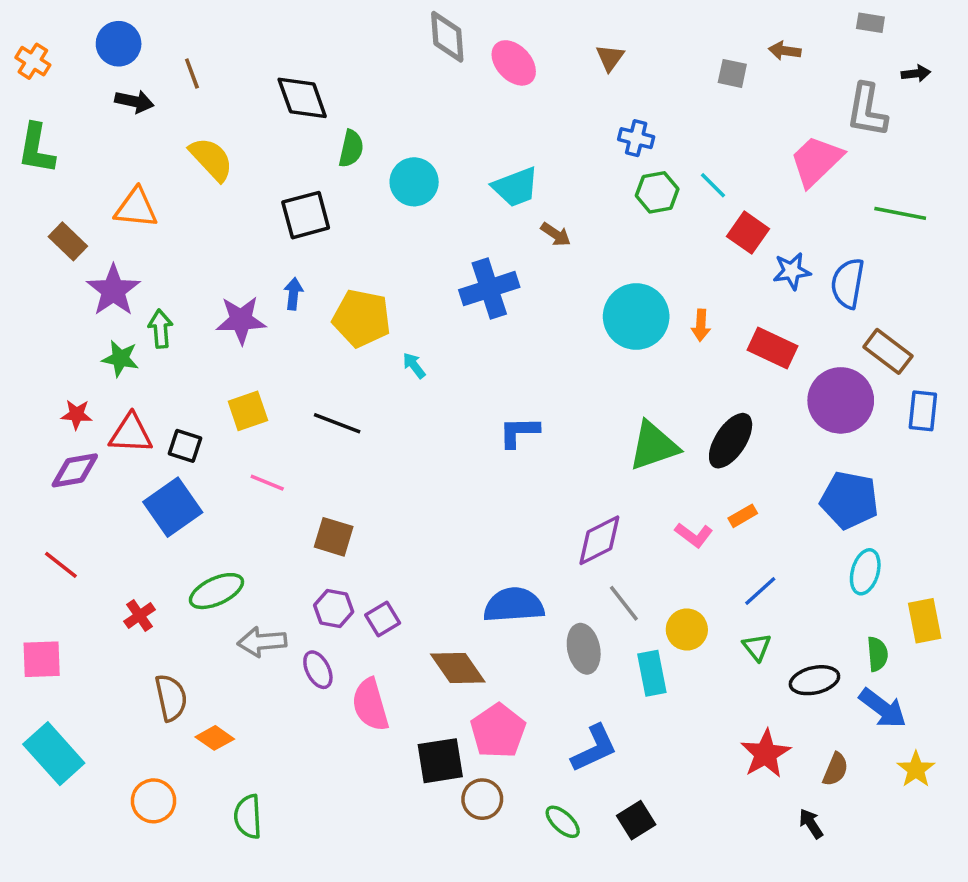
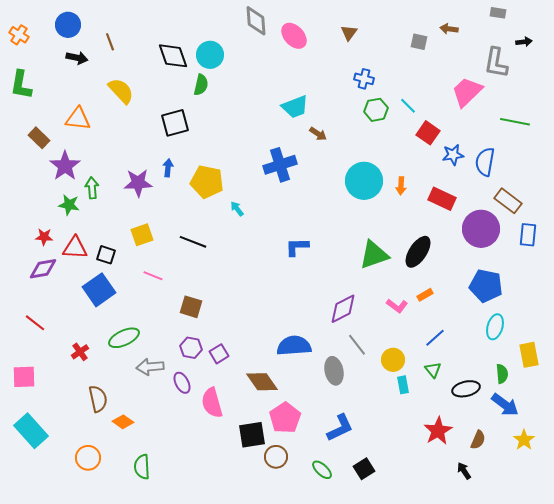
cyan circle: (414, 182) -> (210, 55), moved
cyan rectangle: (652, 673) -> (403, 385), moved, size x0.7

